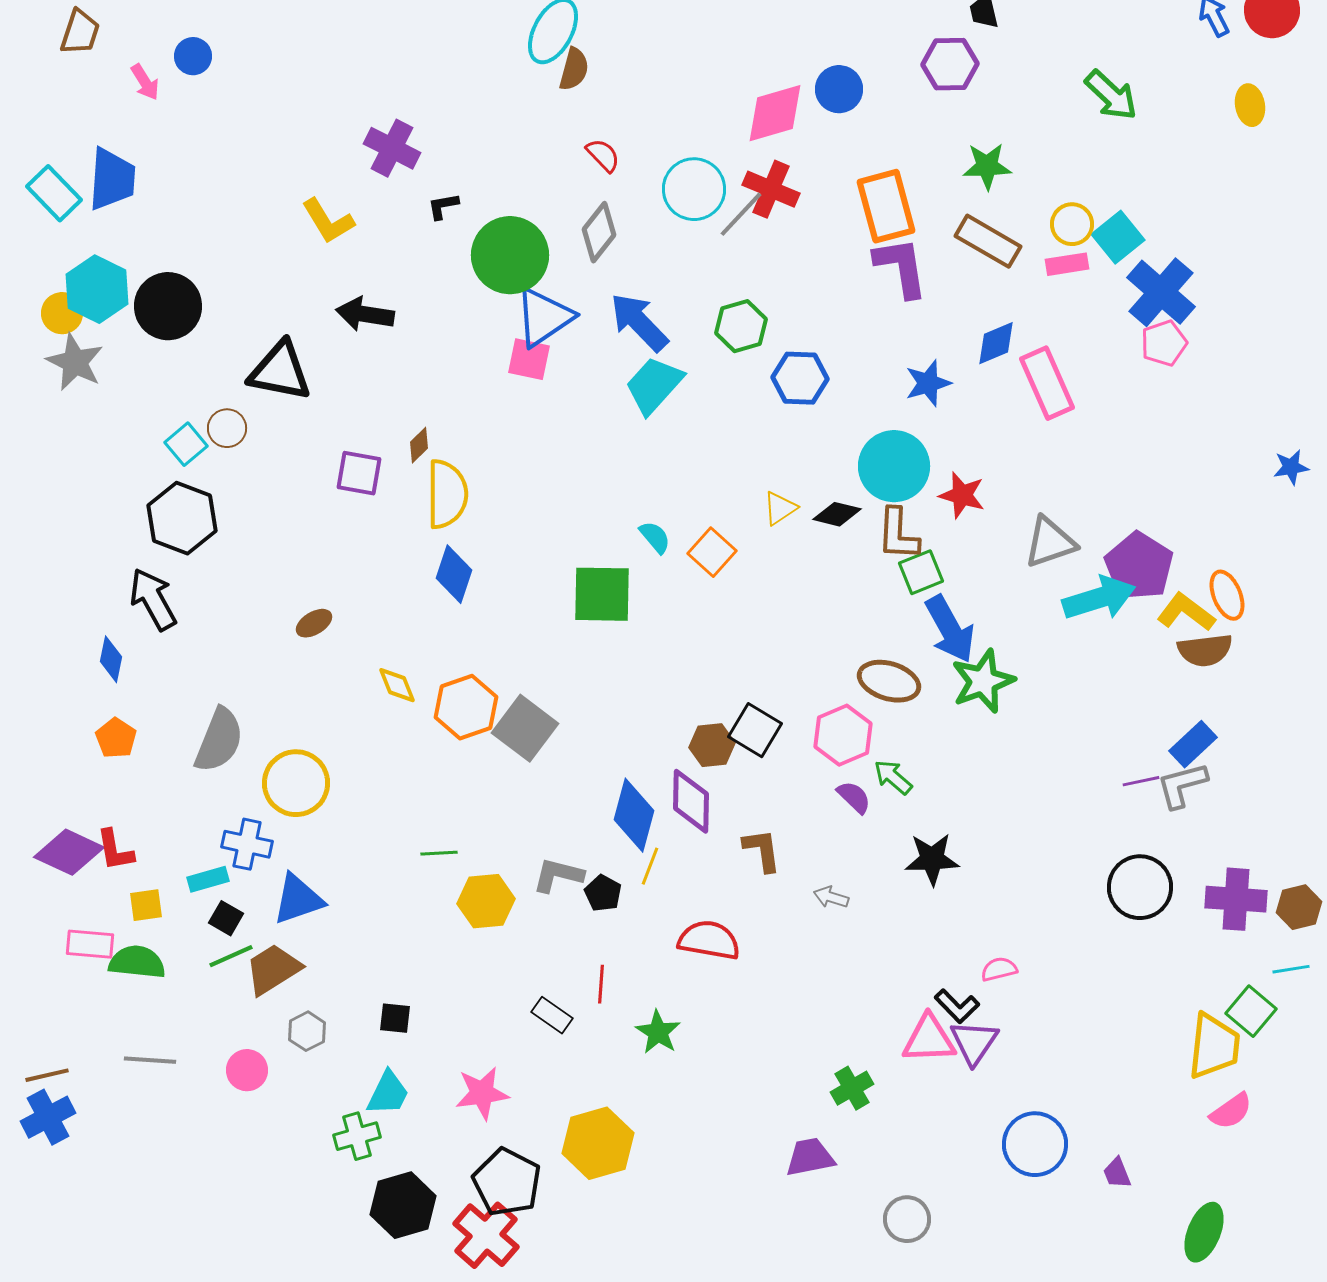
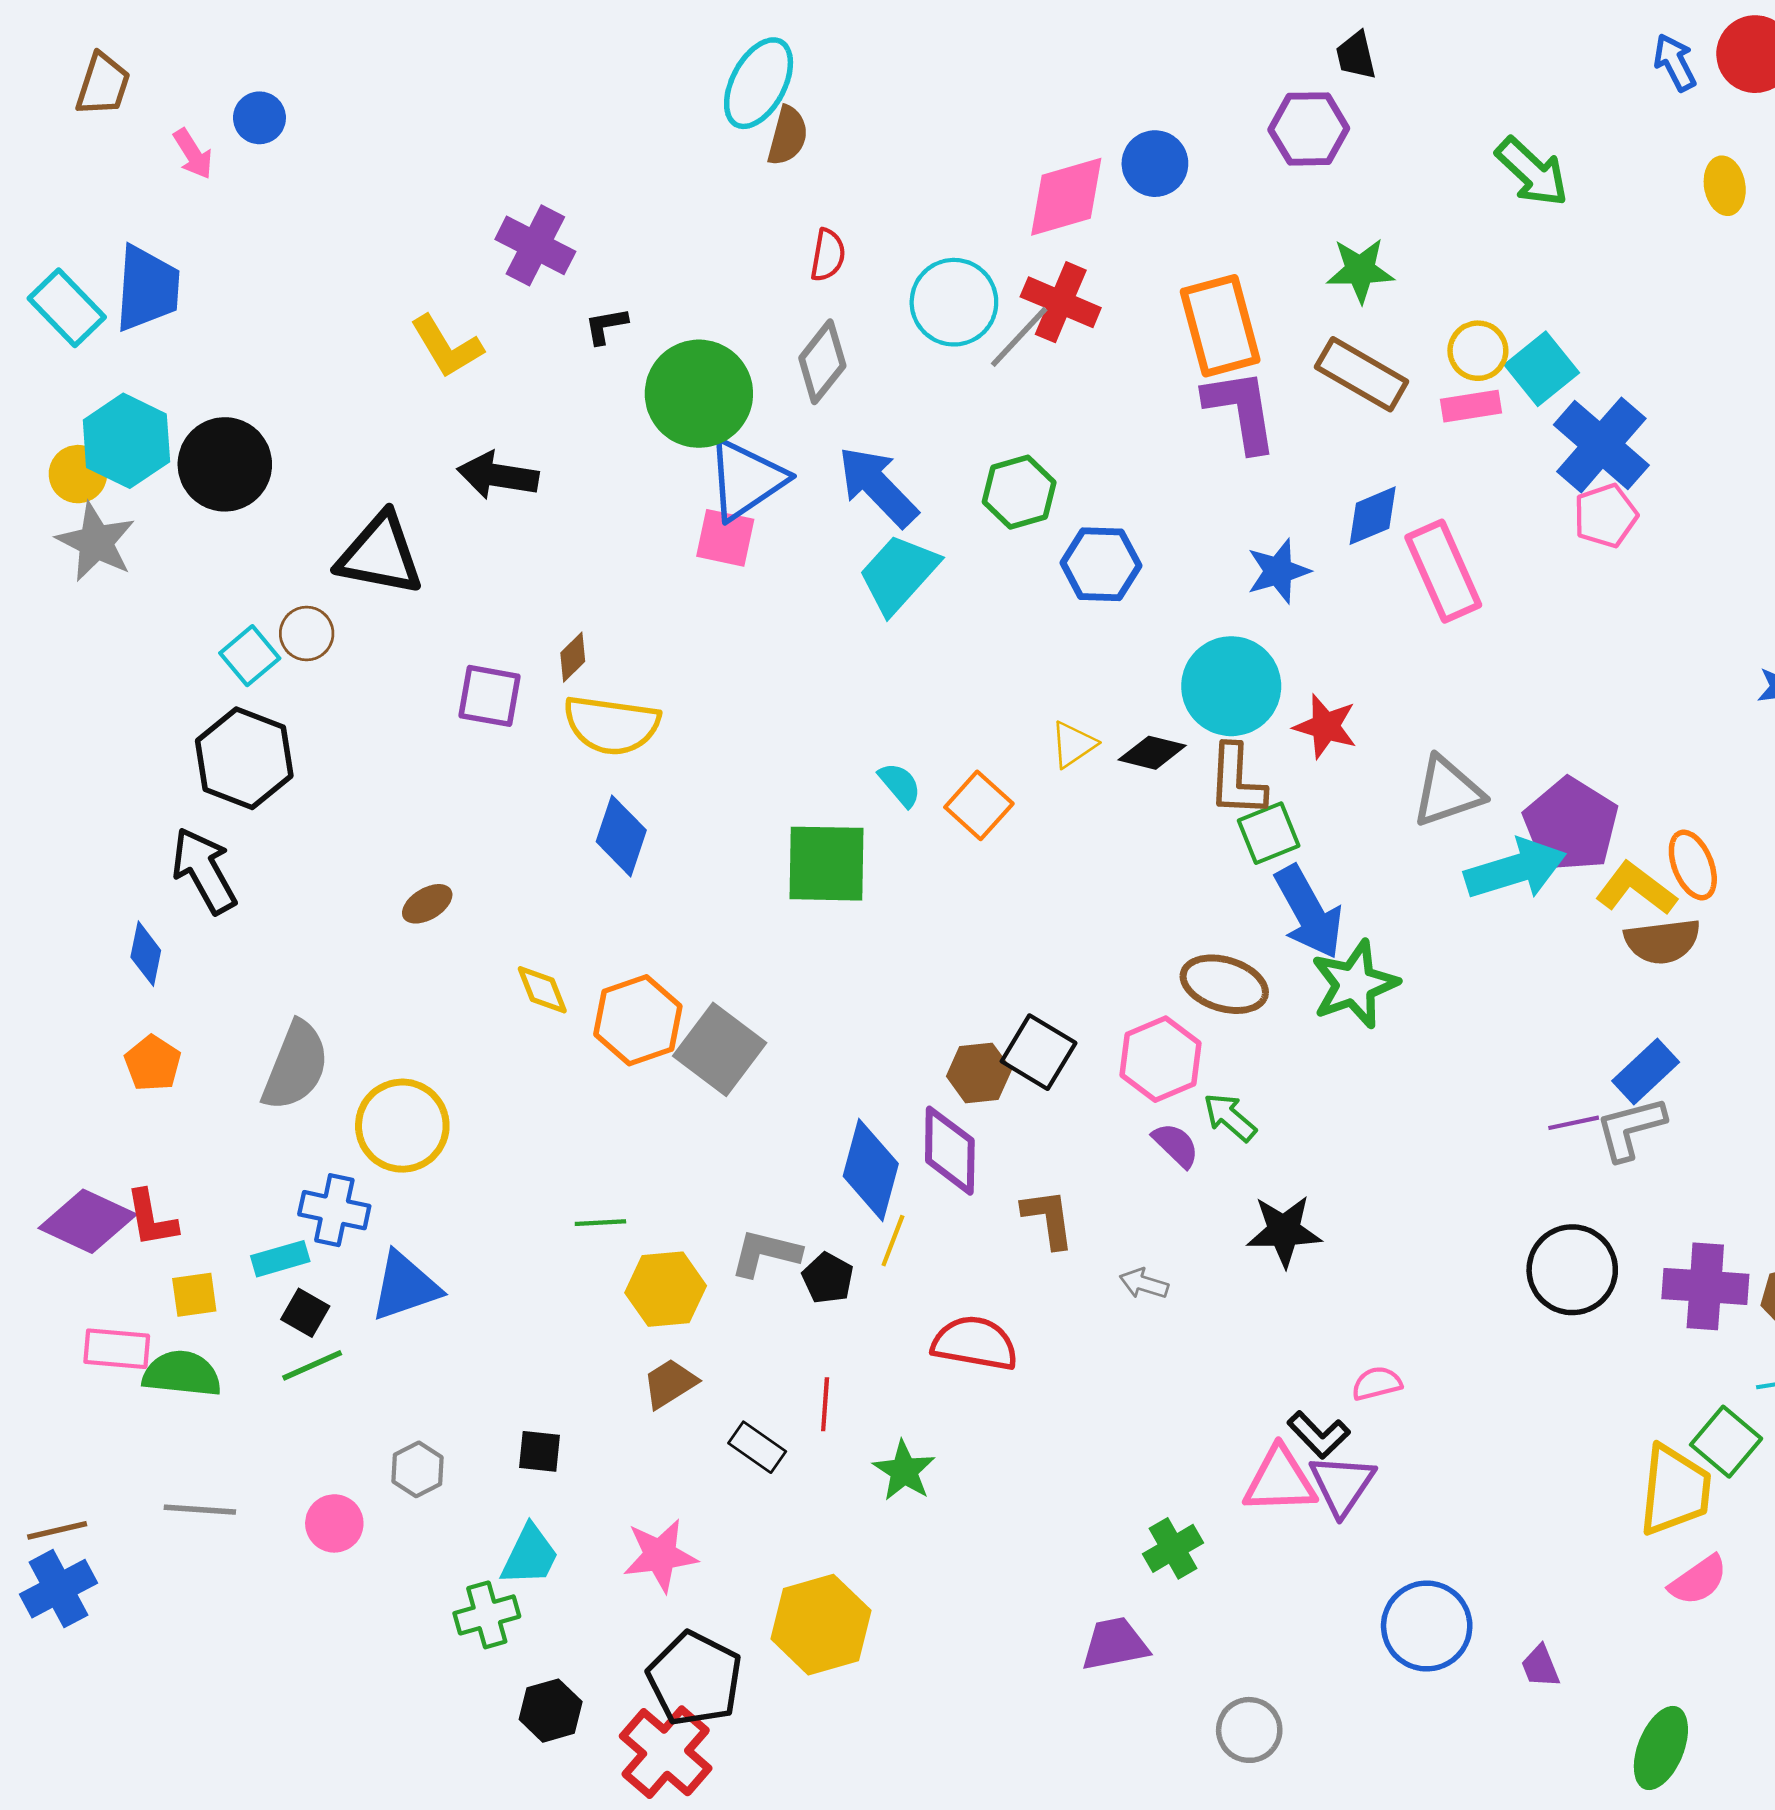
red semicircle: (603, 155) -> (828, 255), turned 54
yellow semicircle: (447, 494) -> (612, 725), turned 98
brown trapezoid: (273, 969) -> (670, 1383), moved, size x0.7
black hexagon: (403, 1205) -> (551, 1711), size x0.7

